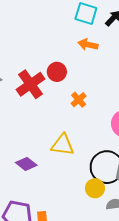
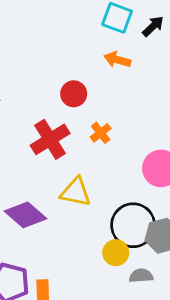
red cross: (31, 84) -> (50, 139), moved
purple diamond: (26, 164) -> (25, 215), size x1.4

